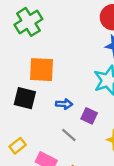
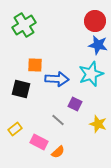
orange square: (41, 70) -> (35, 65), size x0.7
blue arrow: (64, 104) -> (57, 79), moved, size x1.6

